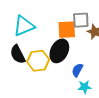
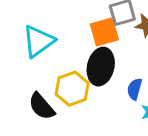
black semicircle: (18, 54) -> (42, 106), moved

